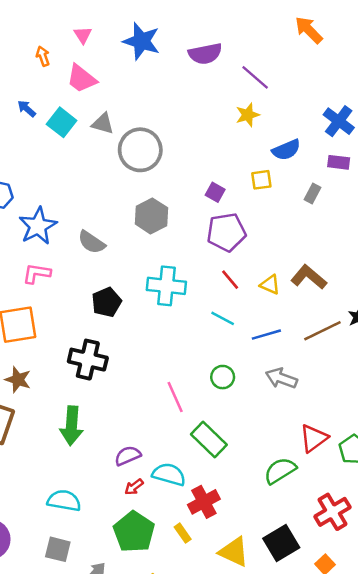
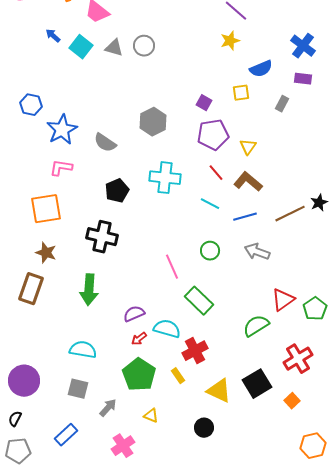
gray circle: (140, 150) -> (144, 46), moved, size x0.6
brown L-shape: (309, 277) -> (248, 182), moved
yellow triangle: (270, 285) -> (248, 147), moved, turned 42

